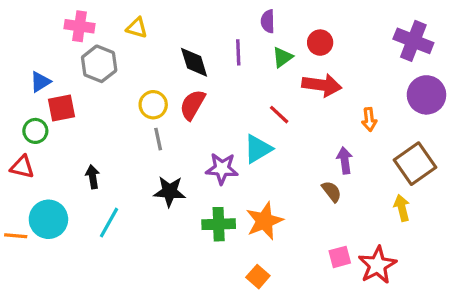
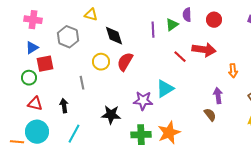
purple semicircle: (268, 21) -> (187, 15), moved
pink cross: (80, 26) -> (33, 20), moved
red circle: (320, 43) -> (214, 20), moved
green triangle: (282, 57) -> (172, 25), moved
black diamond: (194, 62) -> (114, 36), moved
red line: (279, 115) -> (180, 57), moved
gray line: (158, 139) -> (82, 83), moved
red triangle: (22, 167) -> (35, 104), moved

